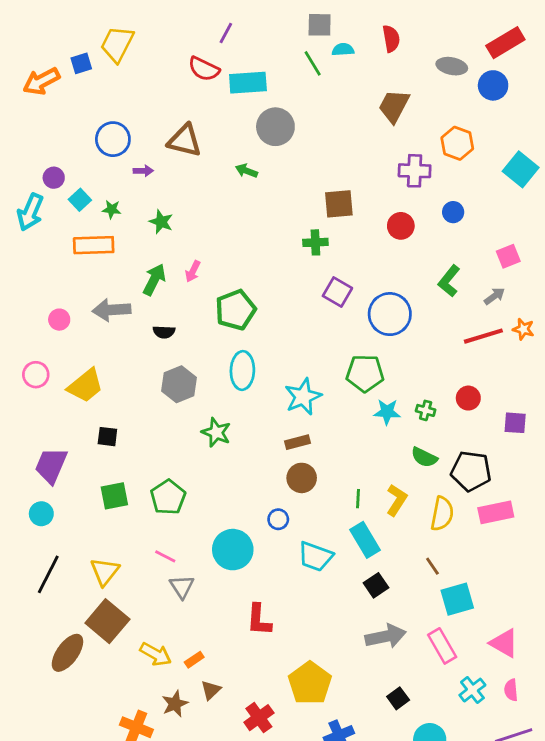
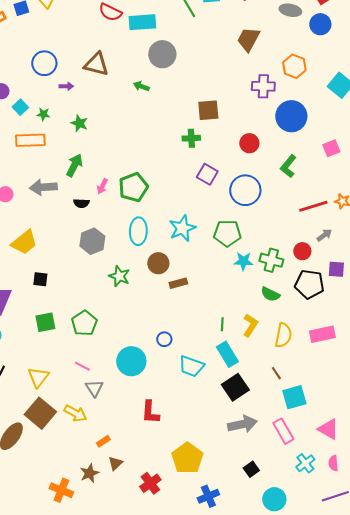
blue circle: (453, 212) -> (291, 116), size x2.0
red circle: (401, 226) -> (249, 143), moved
pink arrow: (193, 271) -> (102, 186), moved
gray arrow: (494, 296) -> (324, 235), moved
cyan star: (303, 397) -> (182, 228), moved
green cross: (426, 410) -> (271, 260), size x1.6
black pentagon: (471, 471) -> (309, 284), moved
brown circle: (302, 478) -> (158, 263), moved
black square: (376, 585) -> (235, 387), size x1.5
yellow arrow: (156, 654) -> (75, 413), moved

